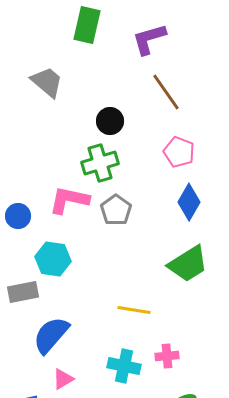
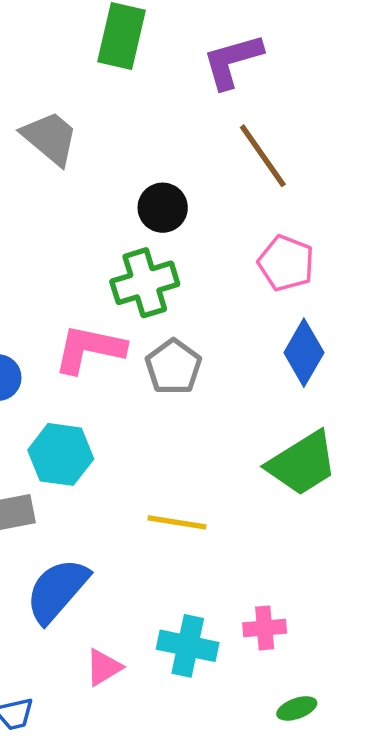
yellow line: (134, 310) -> (177, 522), moved
pink triangle: (63, 379) -> (104, 667), moved

